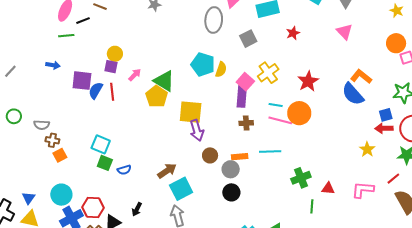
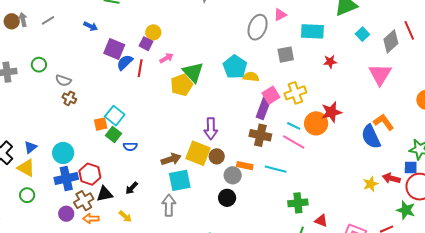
pink triangle: (344, 32) -> (380, 74), size x1.4
yellow semicircle: (221, 69) -> (251, 77), turned -119
yellow square: (191, 112) -> (198, 153), moved
orange circle: (299, 113) -> (316, 123), moved
blue square: (386, 115) -> (411, 167), moved
brown cross: (246, 123) -> (260, 135), size x1.5
yellow star: (367, 149) -> (371, 184), moved
orange square: (60, 155) -> (101, 124), moved

